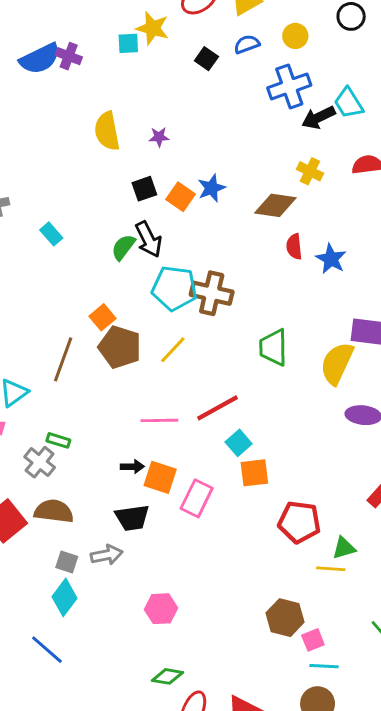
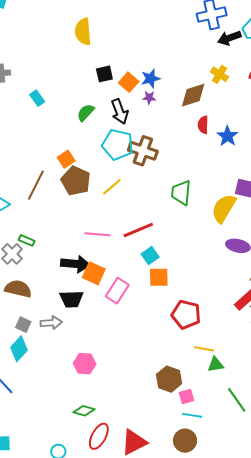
purple star: (159, 137) -> (149, 98), moved
brown diamond: (275, 205) -> (193, 95), turned -32
black arrow: (149, 239) -> (120, 111), moved
black arrow: (132, 467) -> (75, 264), size x1.8
green triangle: (344, 548) -> (216, 365), moved

